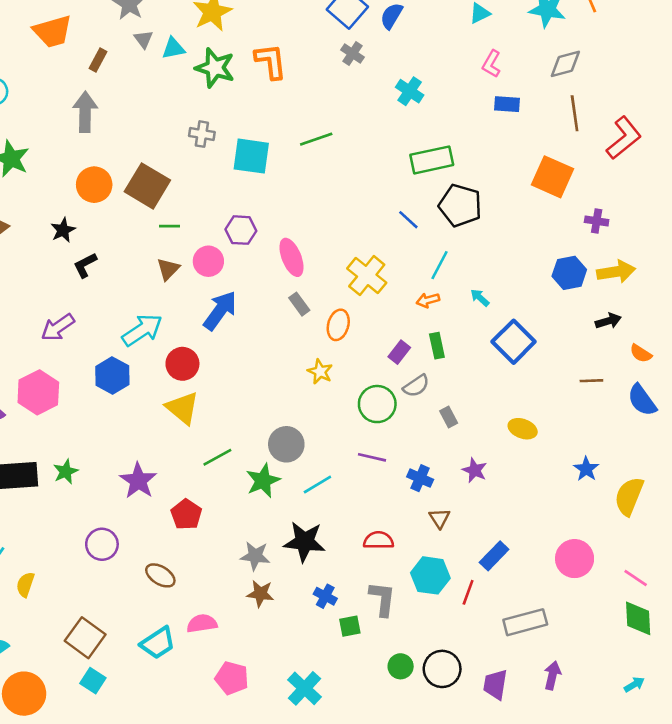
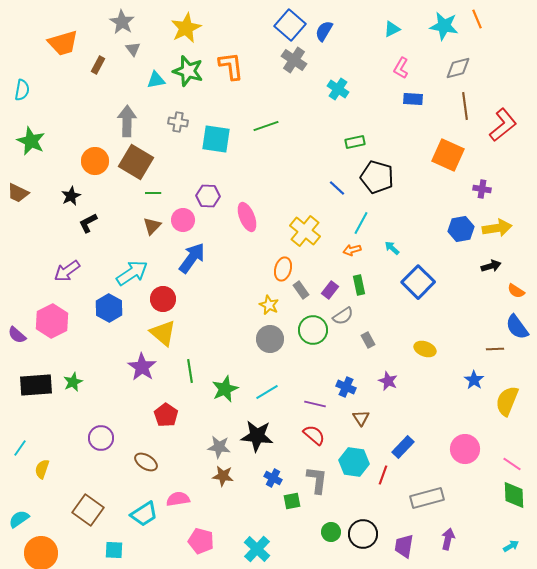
cyan triangle: (173, 48) -> (156, 80), moved
gray cross: (353, 54) -> (294, 60), size x1.4
gray arrow: (85, 112) -> (127, 121), moved
green rectangle: (432, 160) -> (355, 142), size x0.6
gray rectangle: (299, 304) -> (301, 290), moved
brown line: (591, 381) -> (495, 349), moved
gray circle: (286, 444) -> (270, 339), moved
green line: (217, 457) -> (190, 371), turned -70
purple line: (372, 457) -> (315, 404), moved
purple star: (138, 481) -> (142, 367), moved
red semicircle: (378, 540) -> (314, 435), turned 40
cyan square: (93, 681) -> (114, 550), moved, turned -30

